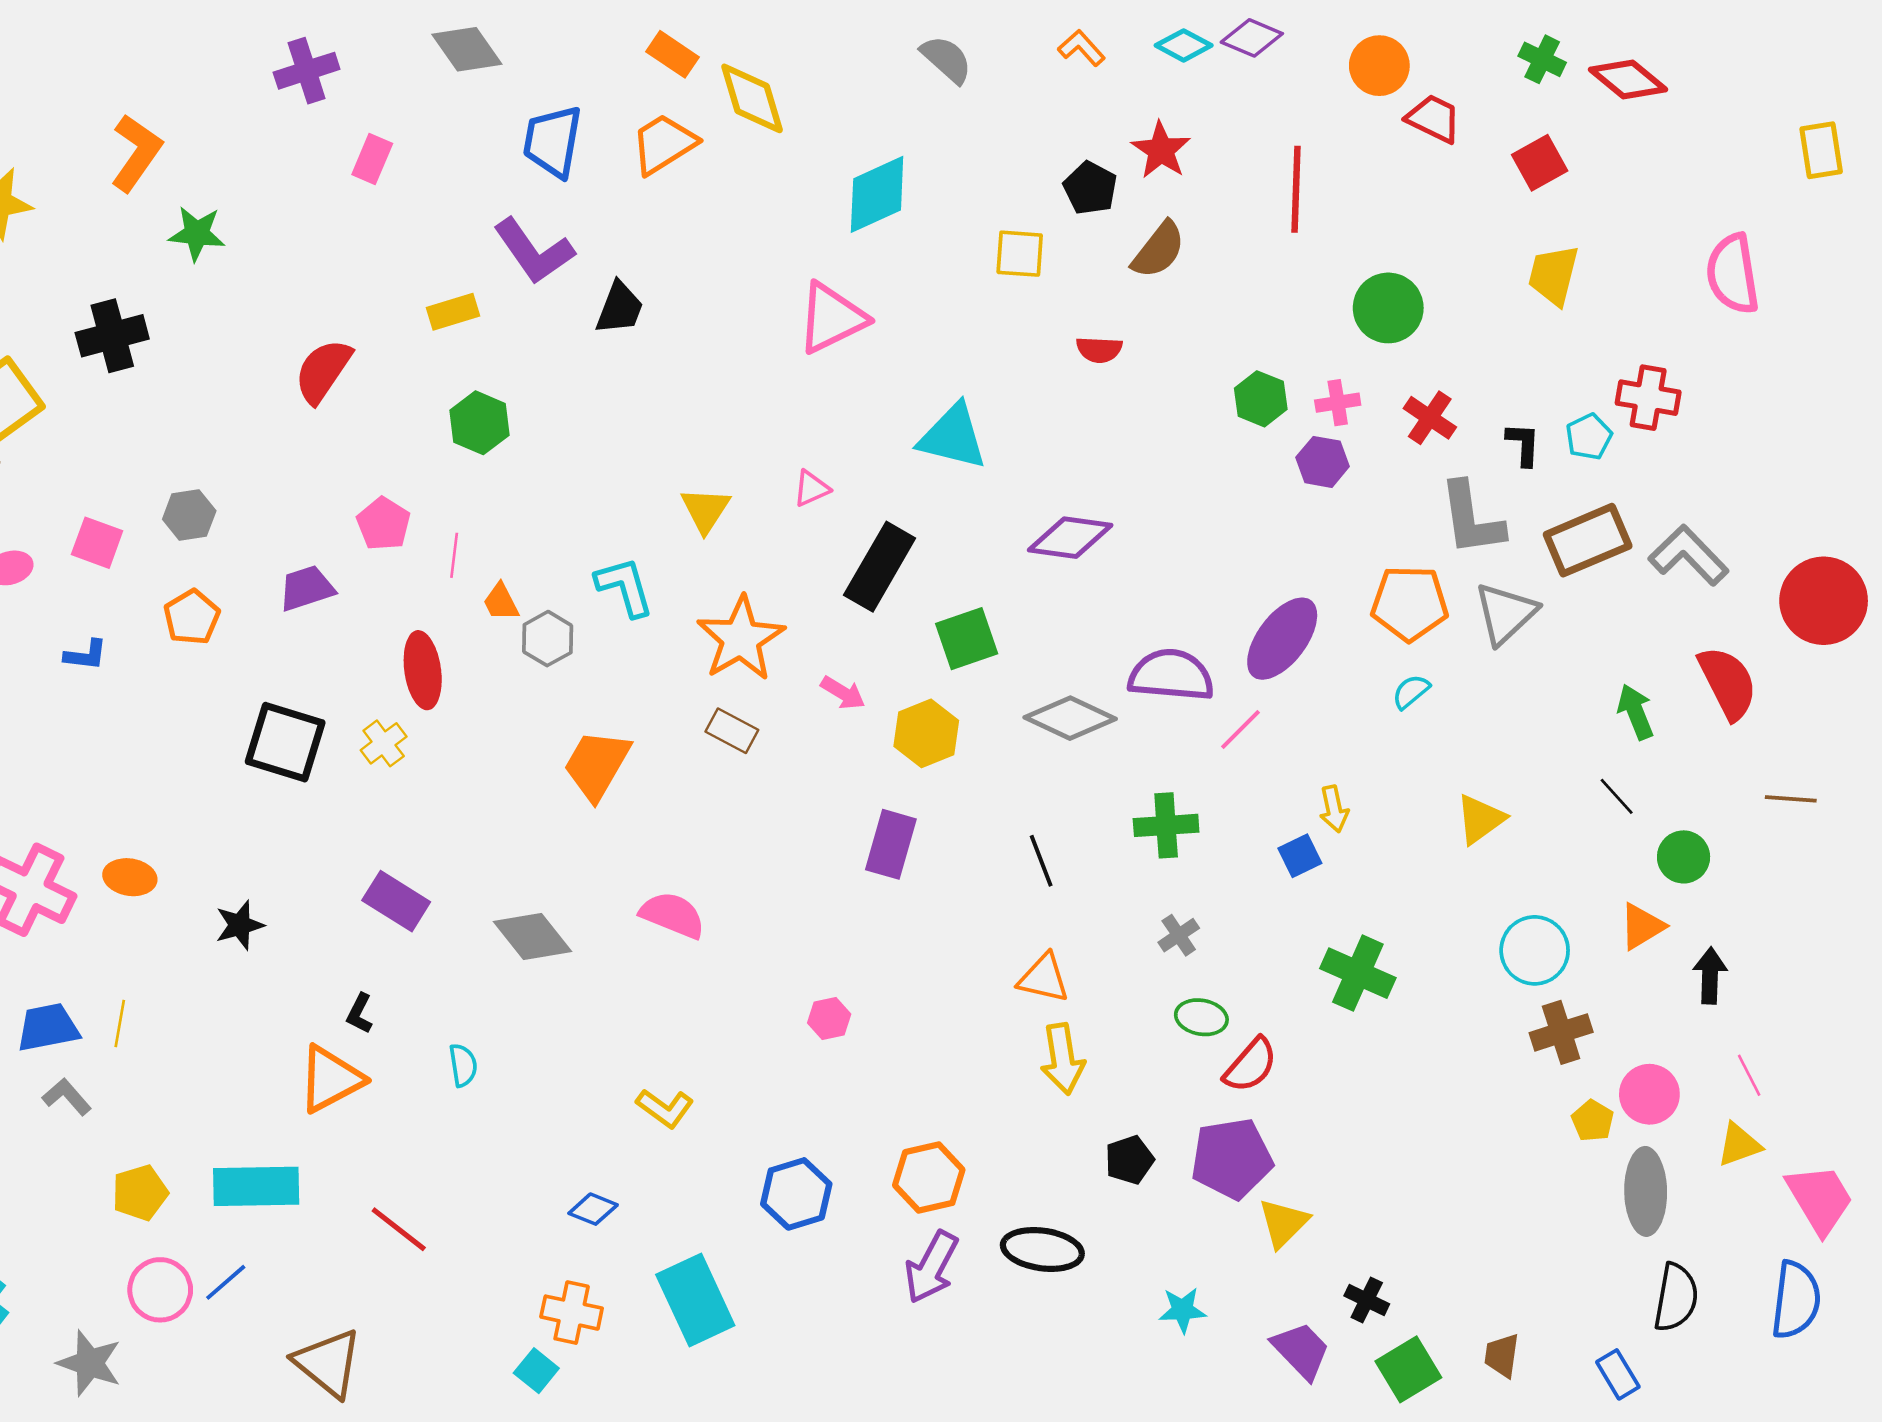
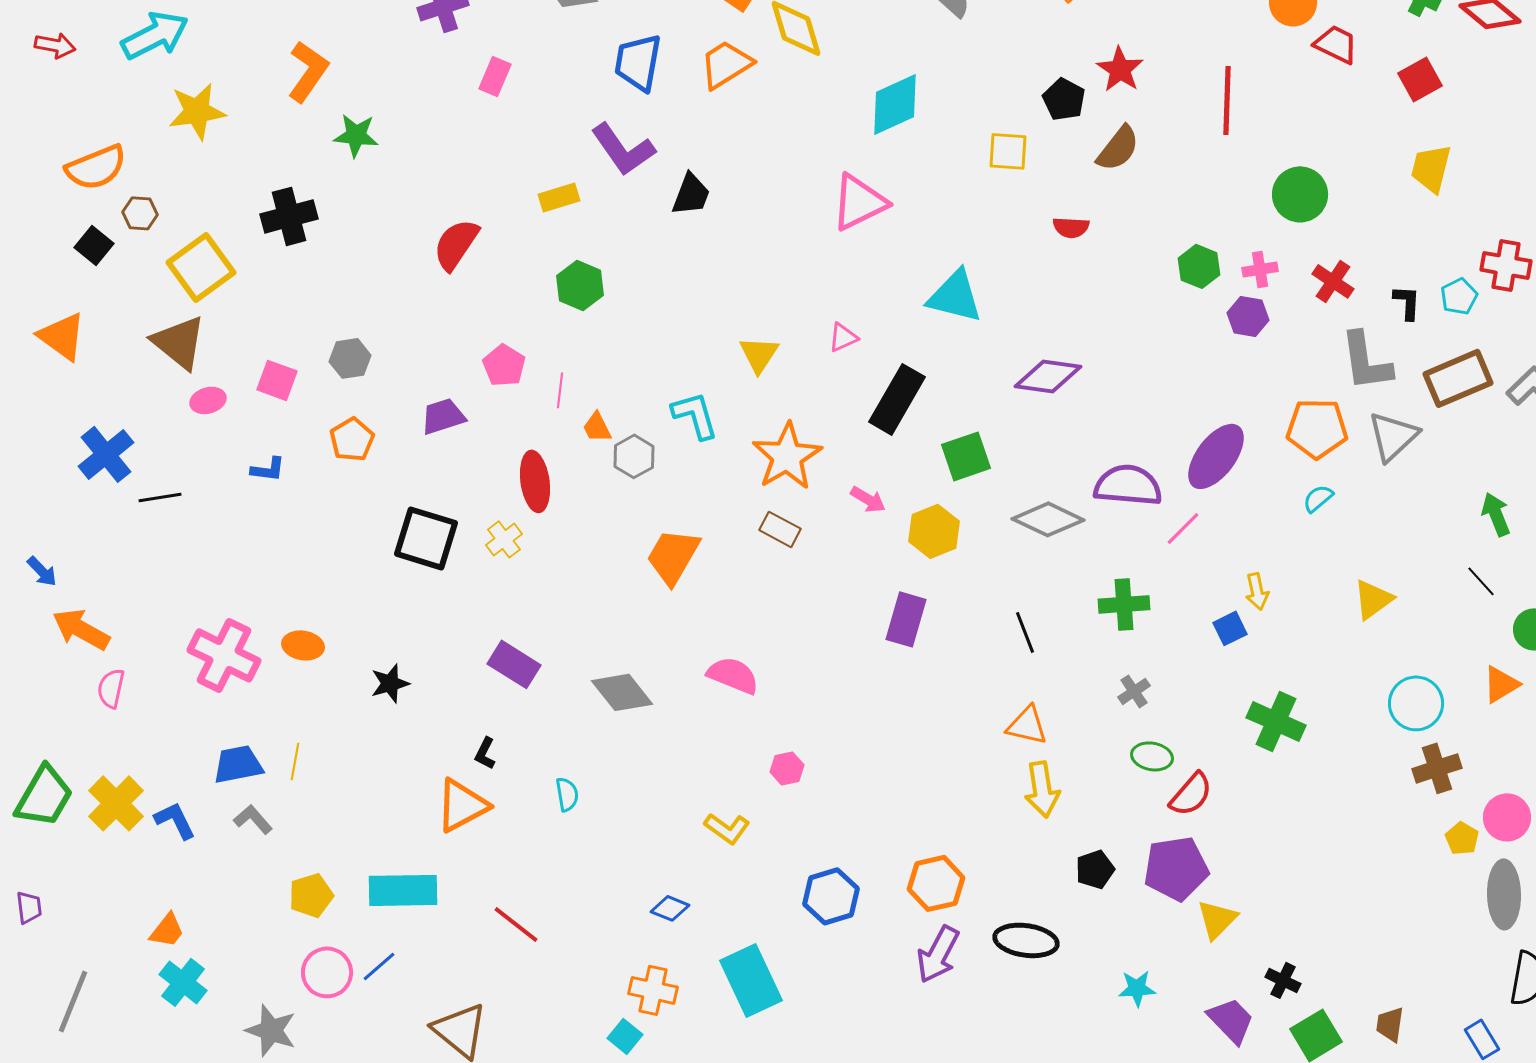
pink hexagon: (829, 1019) -> (787, 768), moved

